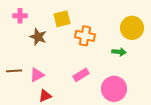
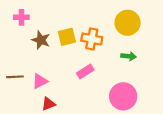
yellow square: (62, 19) -> (67, 37), moved
yellow circle: (132, 28) -> (128, 23), moved
pink rectangle: (81, 75) -> (85, 71), moved

